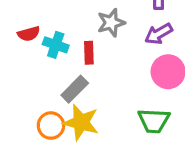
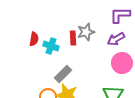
red semicircle: (29, 34) -> (34, 39), turned -64
red rectangle: (89, 53) -> (73, 38), moved

